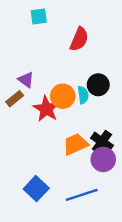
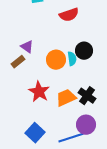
red semicircle: (79, 39) -> (69, 15), turned 48
red star: (46, 109) -> (39, 92), moved
purple circle: (103, 159) -> (86, 125), moved

